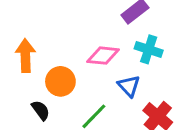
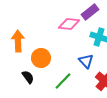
pink diamond: (103, 56) -> (69, 24), moved

